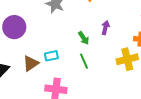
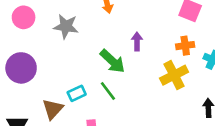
green arrow: (84, 38) -> (112, 61), size x1.5
green line: (84, 61) -> (108, 91), moved

